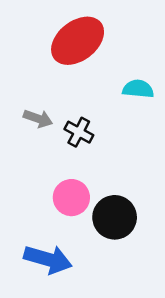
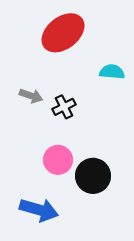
black cross: (79, 132) -> (64, 107), turned 35

